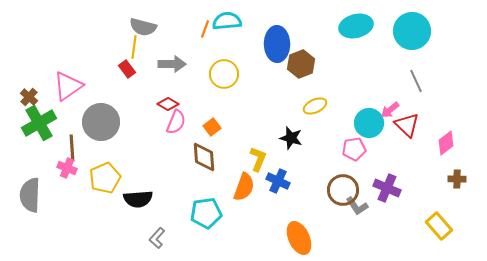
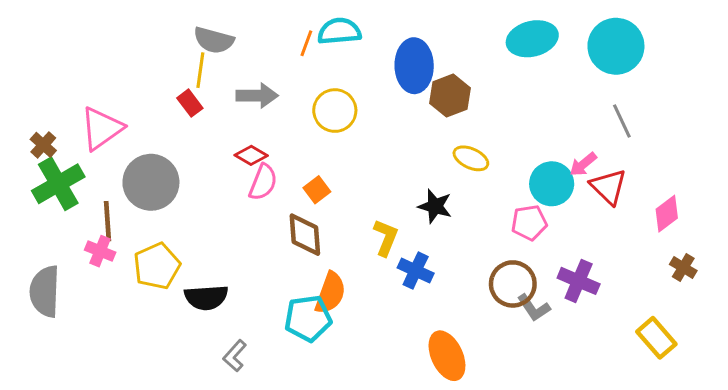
yellow ellipse: (315, 106) -> (471, 158), turned 50
brown cross: (457, 179) -> (683, 268), turned 30
orange semicircle: (244, 187) -> (330, 293), moved

